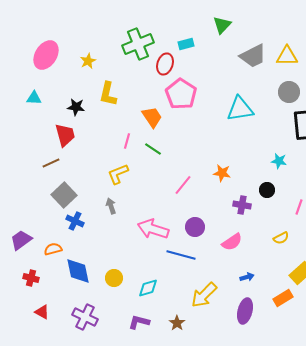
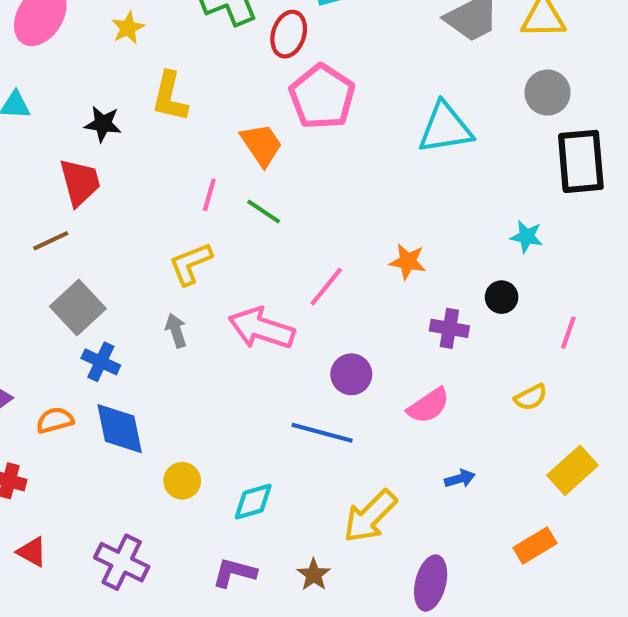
pink arrow: (153, 229) -> (262, 328), moved
blue diamond: (78, 271) -> (120, 429), moved
orange rectangle: (283, 298) -> (535, 545), moved
purple ellipse: (245, 311) -> (431, 583), moved

